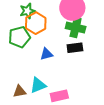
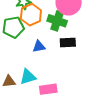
green cross: (76, 27) -> (57, 21), moved

